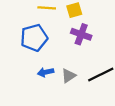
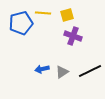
blue pentagon: (34, 38) -> (21, 23), moved

